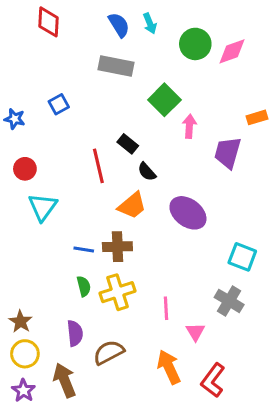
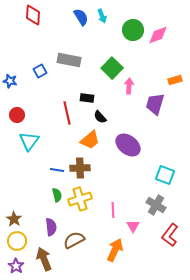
gray rectangle: (116, 66) -> (69, 60), moved
black rectangle: (128, 144) -> (87, 98), turned -32
orange arrow: (169, 367) -> (115, 250), turned 50
red L-shape: (213, 380) -> (170, 235), moved

